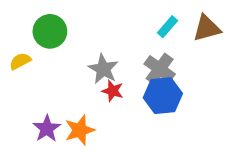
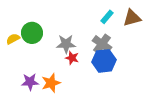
green circle: (50, 31) -> (32, 33), moved
gray star: (103, 69) -> (66, 44), turned -30
purple star: (47, 129) -> (30, 82), turned 30

